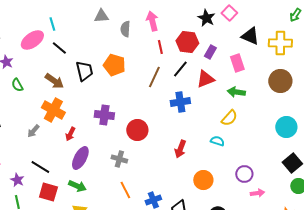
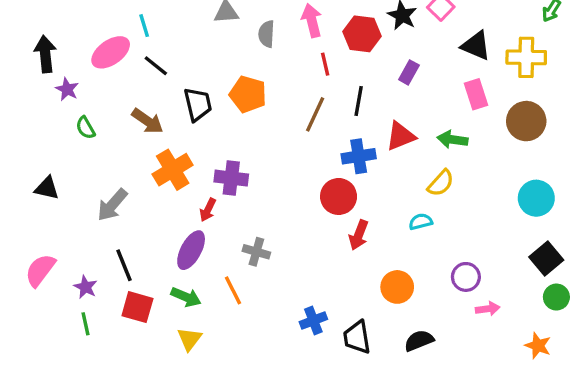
red hexagon: (187, 42) -> (362, 34), moved
pink rectangle: (237, 63) -> (476, 94), moved
black line: (180, 69) -> (359, 101), turned -30
red triangle: (205, 79) -> (401, 136), moved
orange cross: (53, 110) -> (173, 170), moved, turned 30
red circle: (137, 130) -> (339, 196), moved
gray arrow: (33, 131) -> (112, 205), size x1.5
red arrow: (70, 134) -> (208, 210), moved
cyan semicircle: (217, 141) -> (421, 222), turned -32
black line: (40, 167) -> (124, 265), turned 36
orange line: (125, 190) -> (233, 290), moved

